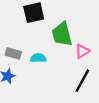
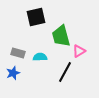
black line: (82, 81) -> (65, 72), moved

